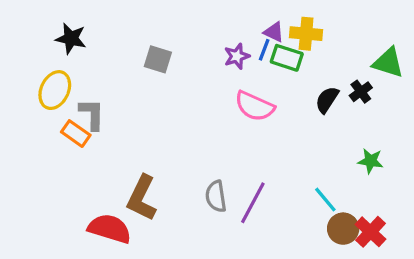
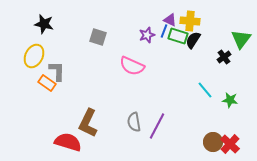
green triangle: (388, 63) -> (241, 39), turned 50
black semicircle: (327, 100) -> (193, 40), moved
pink semicircle: (255, 106) -> (132, 66), moved
cyan line: (325, 200) -> (205, 90), moved

